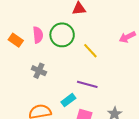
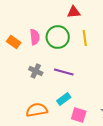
yellow line: (90, 51) -> (85, 38), moved, turned 35
purple line: (87, 84) -> (64, 72), moved

